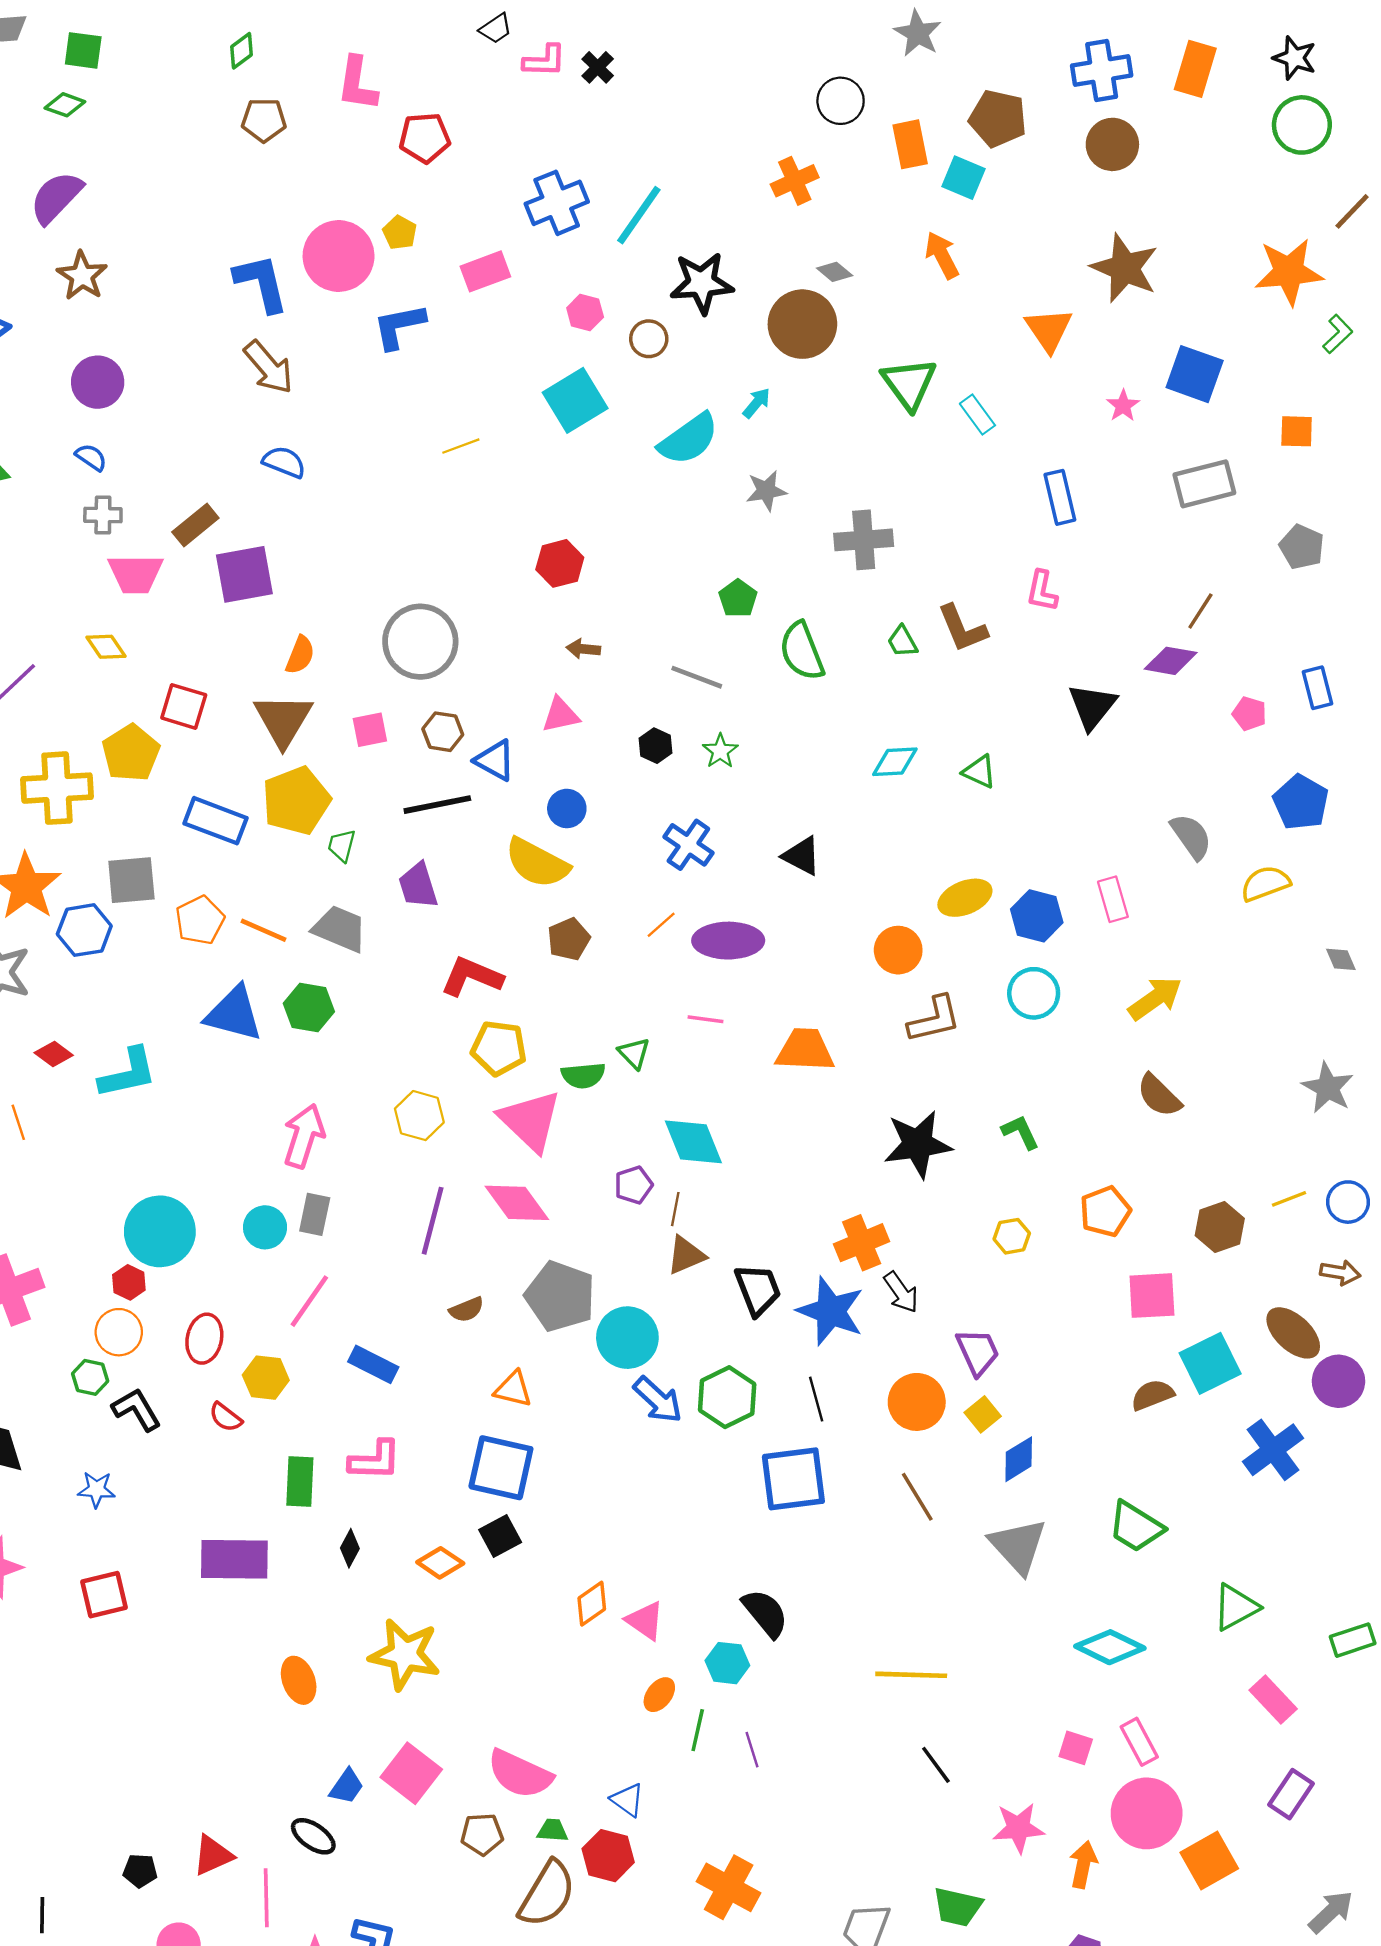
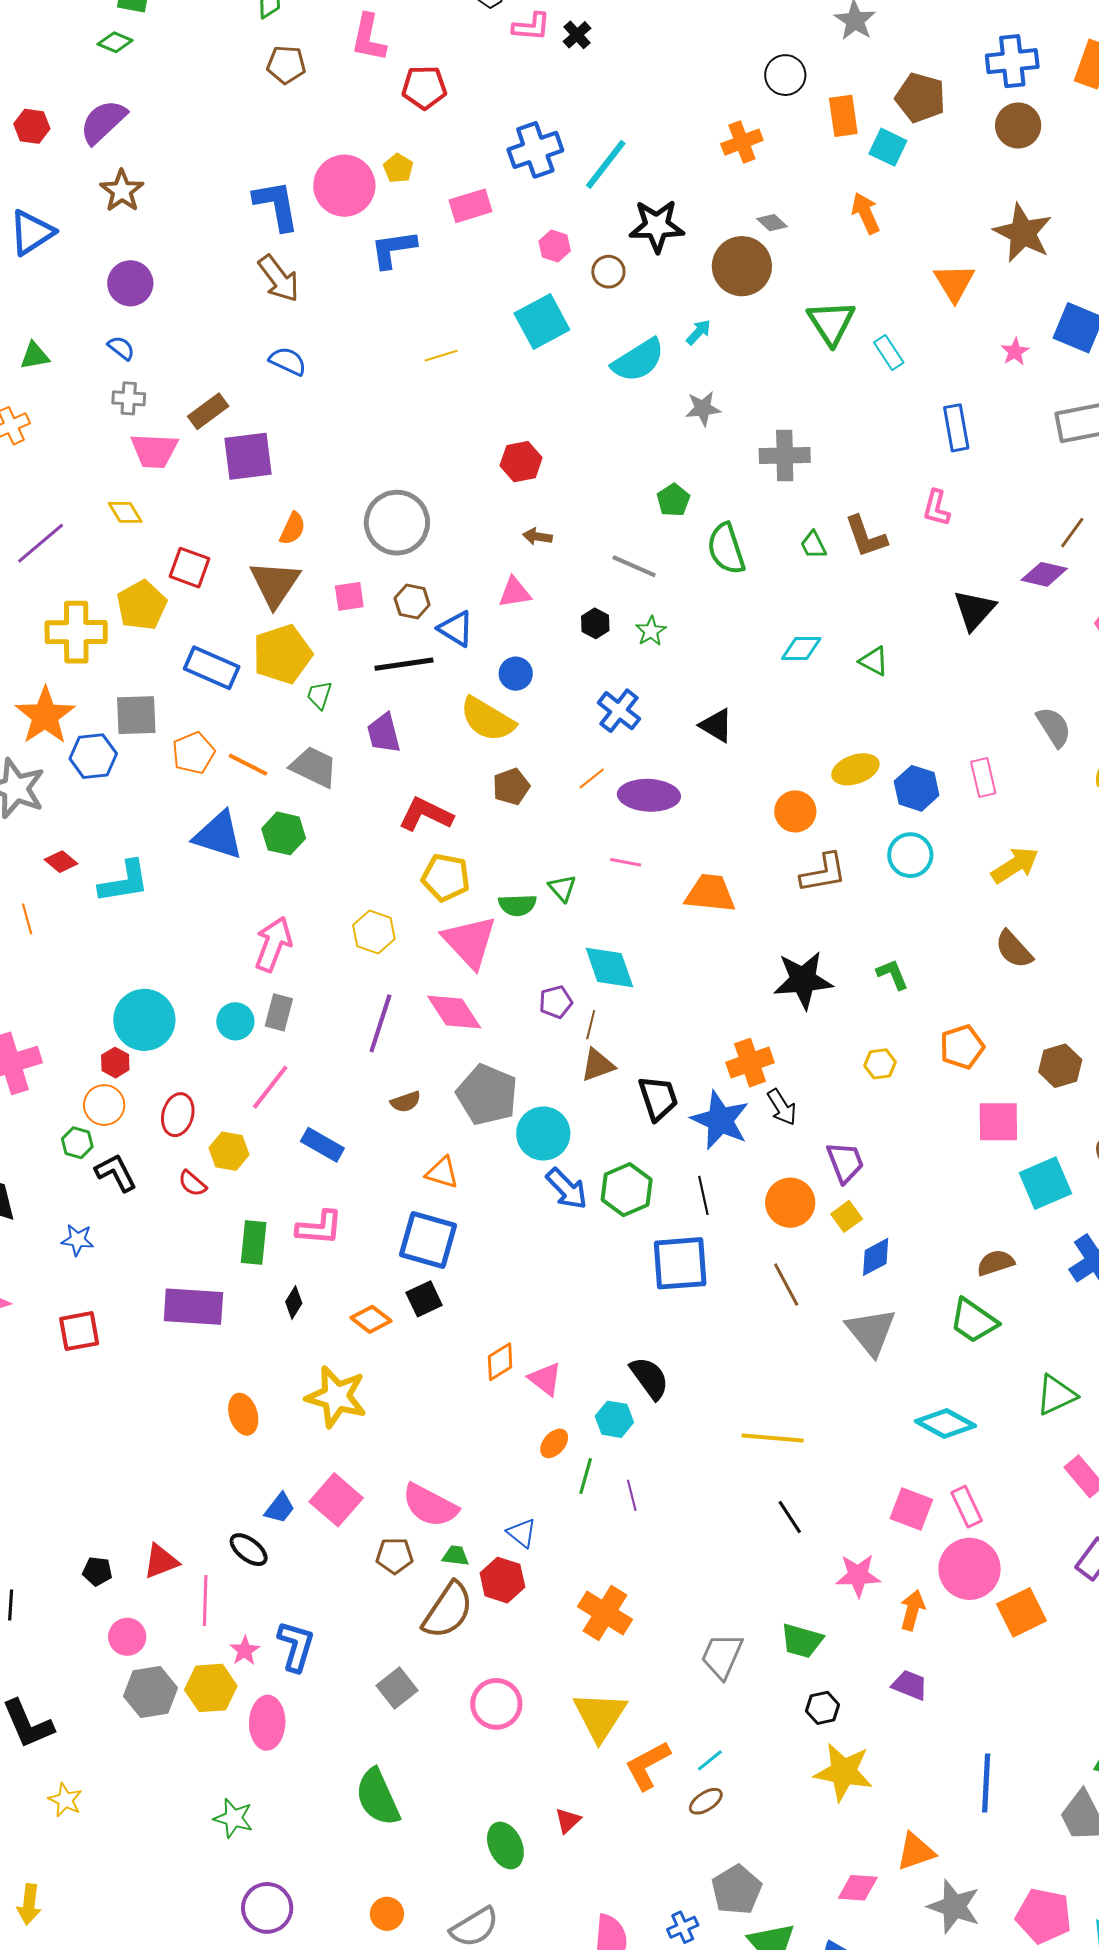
brown semicircle: (1152, 1395) -> (996, 1263), moved
pink square: (1076, 1748) -> (911, 1509), size x1.4

